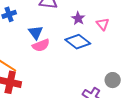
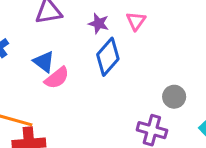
pink triangle: (103, 24) -> (136, 21), turned 32
blue diamond: (78, 42) -> (108, 57), turned -70

